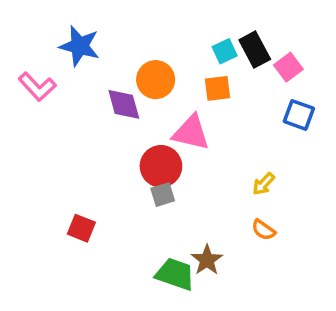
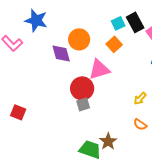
orange square: (218, 88) -> (114, 44), turned -35
pink triangle: (191, 133) -> (99, 69), turned -30
red square: (81, 228) -> (18, 112), moved

